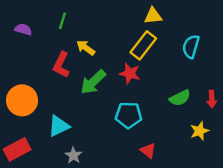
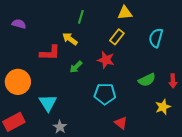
green line: (62, 21) -> (81, 17), moved
yellow rectangle: (143, 45) -> (117, 37), size x0.7
red L-shape: (61, 65) -> (50, 53), turned -115
green arrow: (93, 82) -> (76, 67), size x0.6
cyan triangle: (59, 126) -> (48, 103), turned -36

